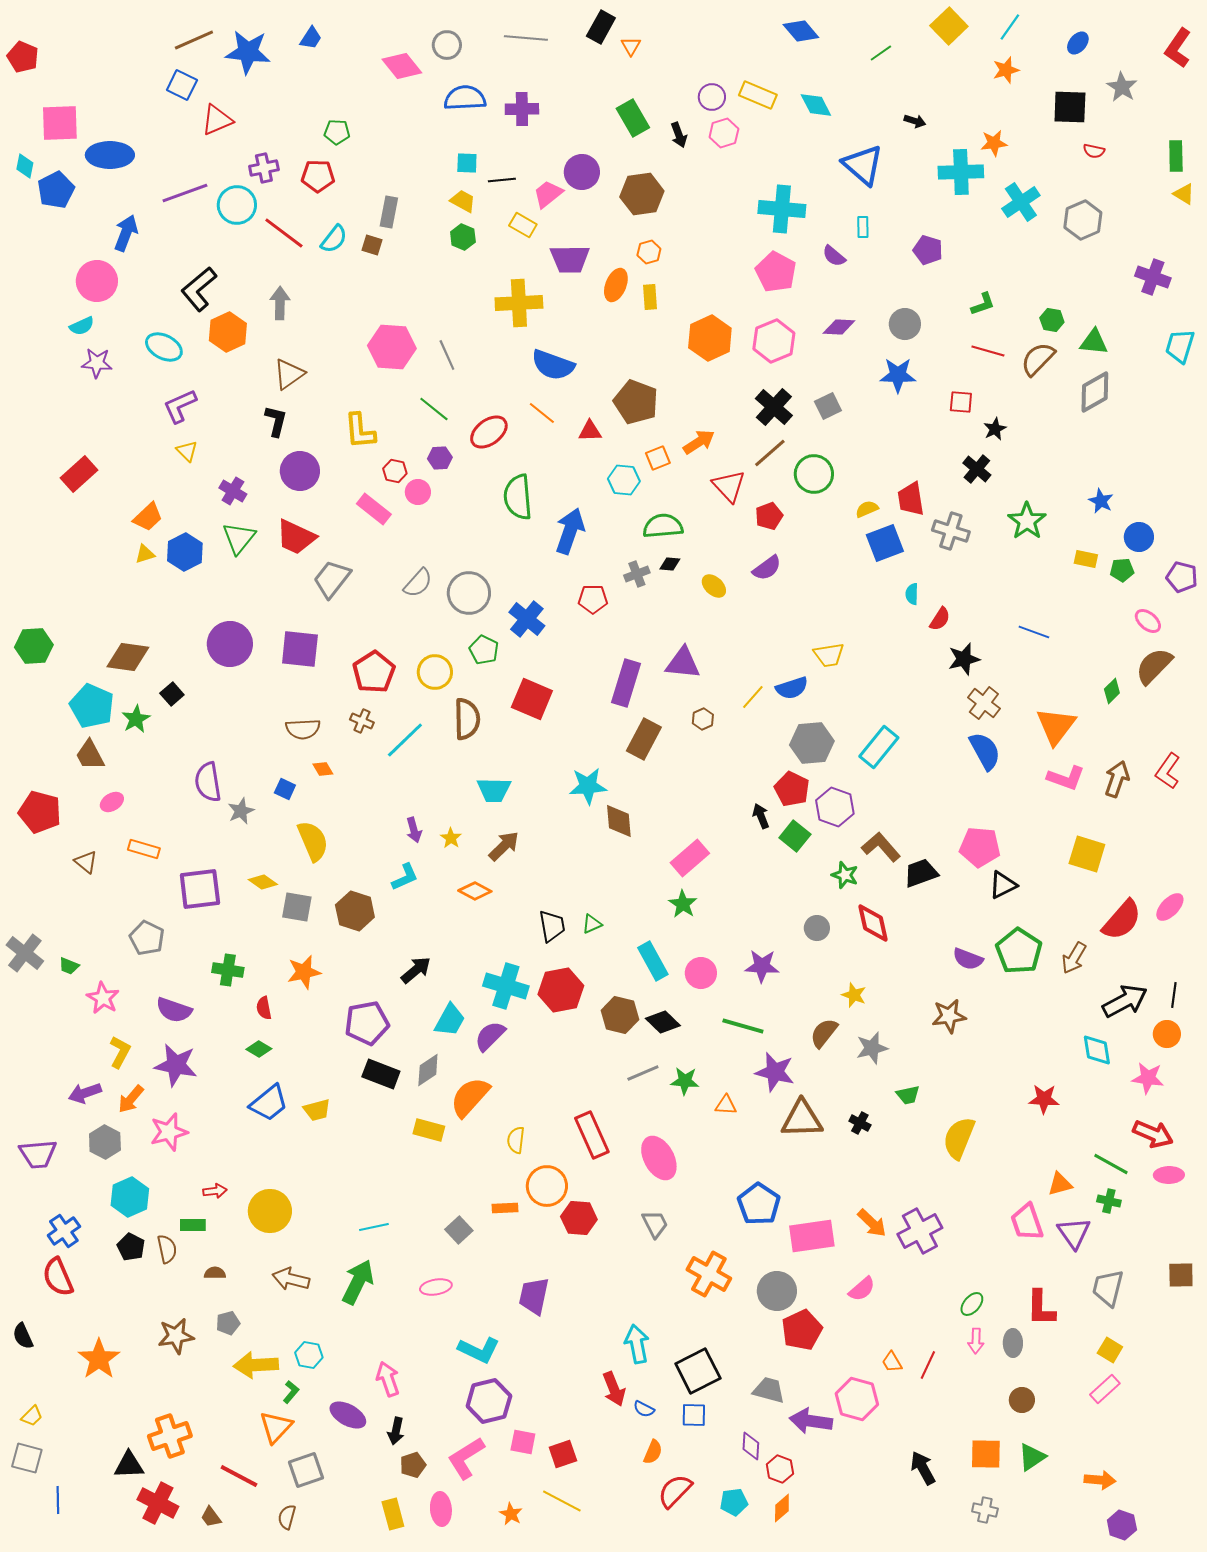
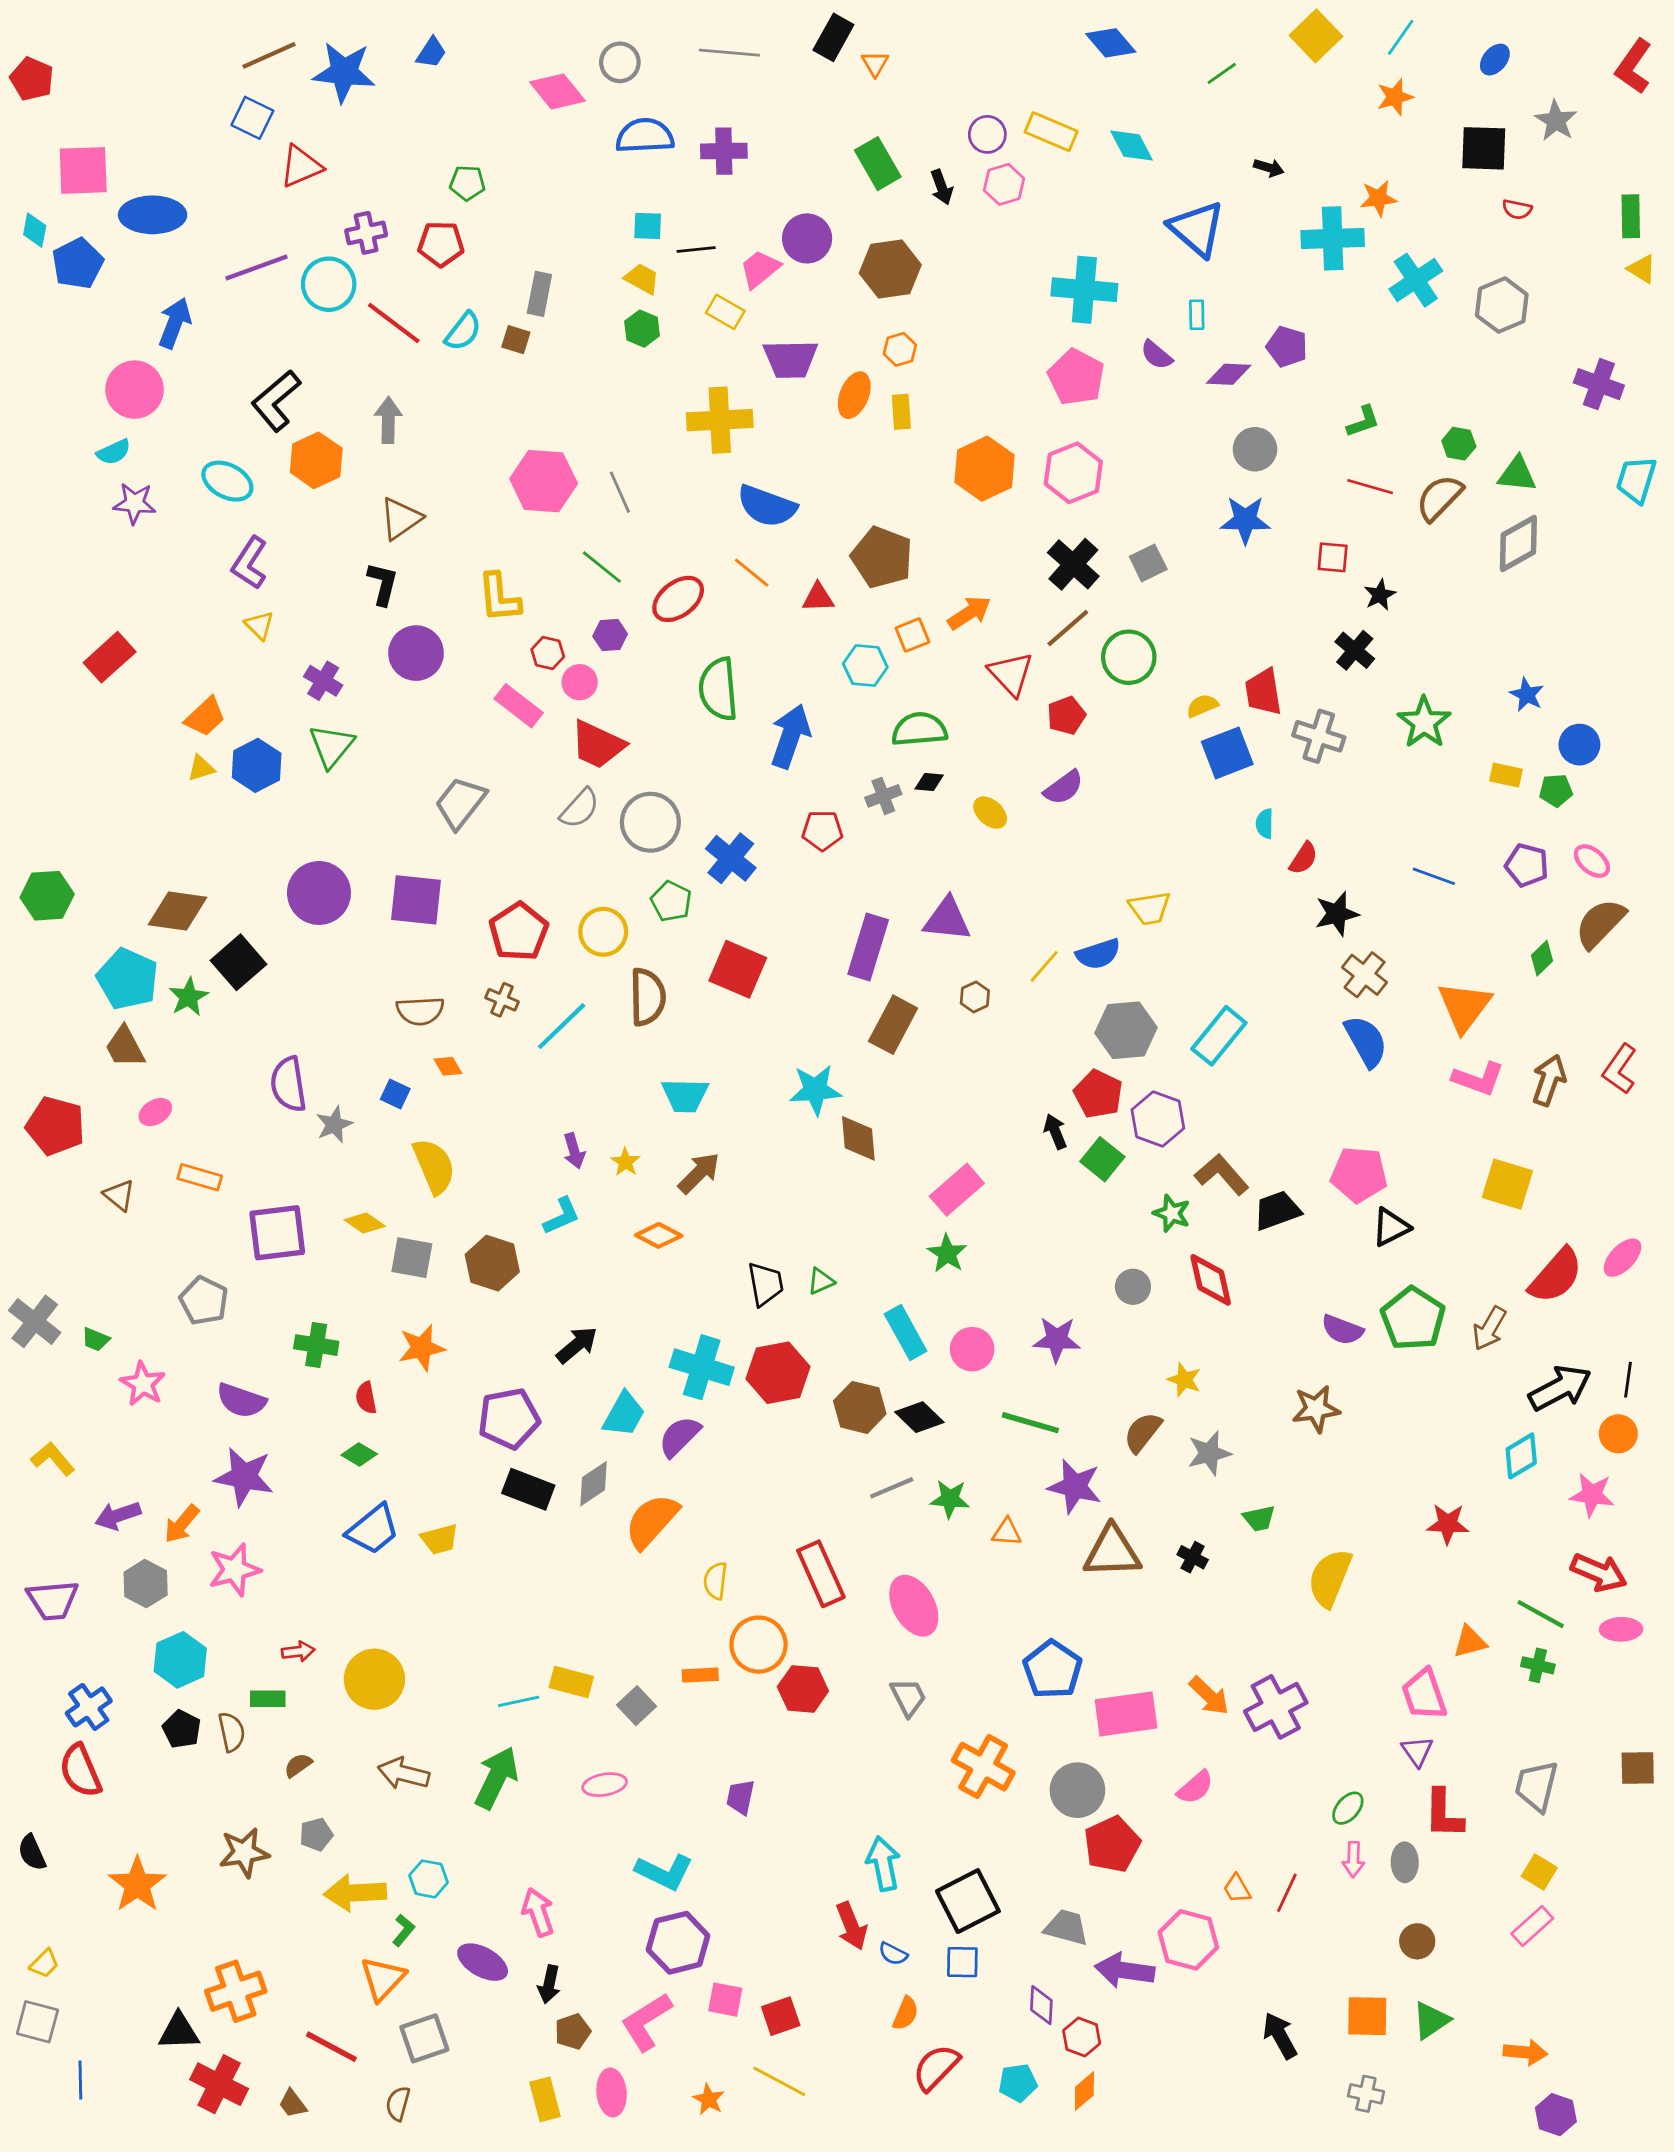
purple diamond: (839, 327) -> (1229, 374), moved
purple L-shape: (180, 406) -> (250, 563), turned -33
red trapezoid: (296, 537) -> (598, 745), moved
purple pentagon: (1182, 577) -> (1527, 865), moved
black square: (172, 694) -> (239, 962), size x1.6
cyan diamond: (1097, 1050) -> (1521, 1456), turned 68
yellow L-shape: (120, 1052) -> (53, 1459), moved, turned -68
yellow rectangle: (429, 1130) -> (571, 1682), moved
purple triangle: (1074, 1233) -> (1417, 1751), moved, size x0.7
brown semicircle: (215, 1273) -> (298, 1765), turned -35
purple trapezoid: (534, 1296) -> (740, 1797), size x0.7

